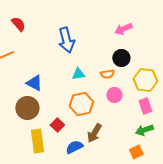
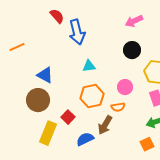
red semicircle: (18, 24) -> (57, 16), moved
orange semicircle: (107, 74) -> (118, 107), moved
yellow rectangle: (37, 141) -> (48, 133), turned 30

